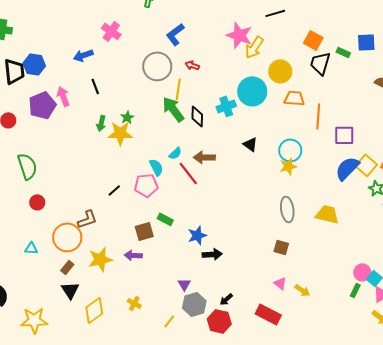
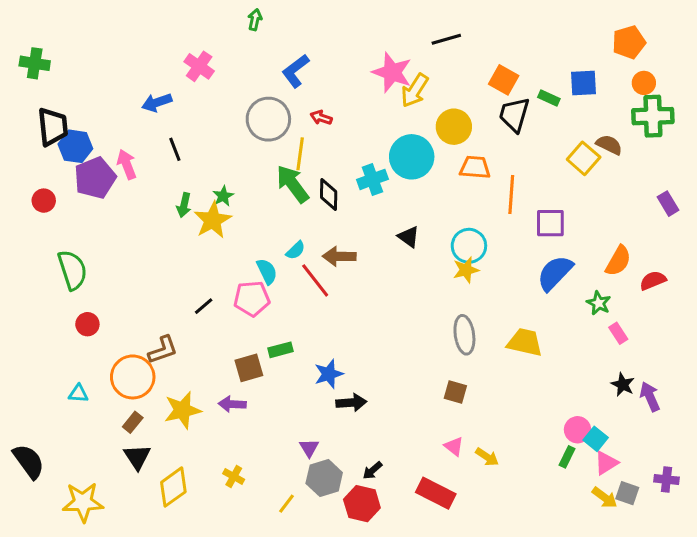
blue hexagon: (34, 64) -> (75, 146), moved
yellow star: (120, 133) -> (213, 220), turned -30
yellow square: (366, 165) -> (584, 158), moved
green rectangle: (165, 219) -> (280, 350), turned -42

